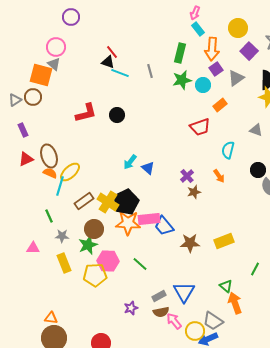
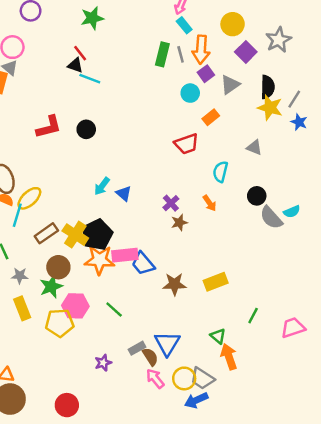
gray line: (150, 71) -> (181, 54), moved
green star: (182, 80) -> (92, 18), moved
brown semicircle: (161, 312) -> (150, 357), moved, turned -112
yellow circle: (195, 331) -> (184, 378), moved

